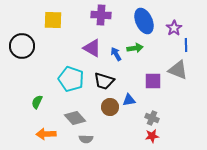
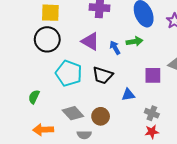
black circle: (22, 46) -> (47, 39), moved
brown circle: (110, 107) -> (101, 116), moved

